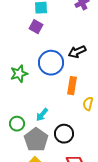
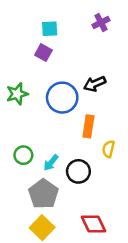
green star: (19, 74) -> (17, 94), moved
green circle: (17, 124) -> (23, 155), moved
black circle: (64, 134) -> (78, 171), moved

